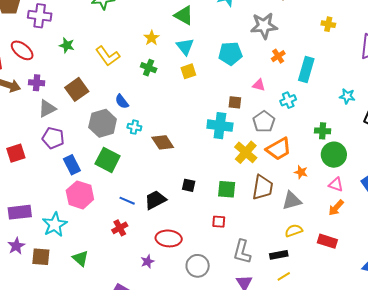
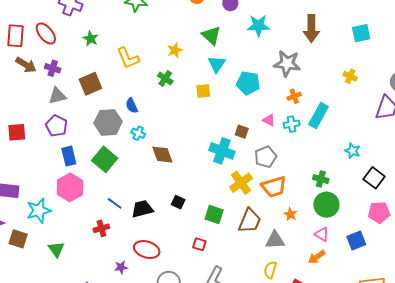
cyan triangle: (185, 47) -> (217, 64), moved
cyan cross: (288, 100) -> (292, 124), moved
yellow semicircle: (294, 231) -> (270, 270), turned -66

